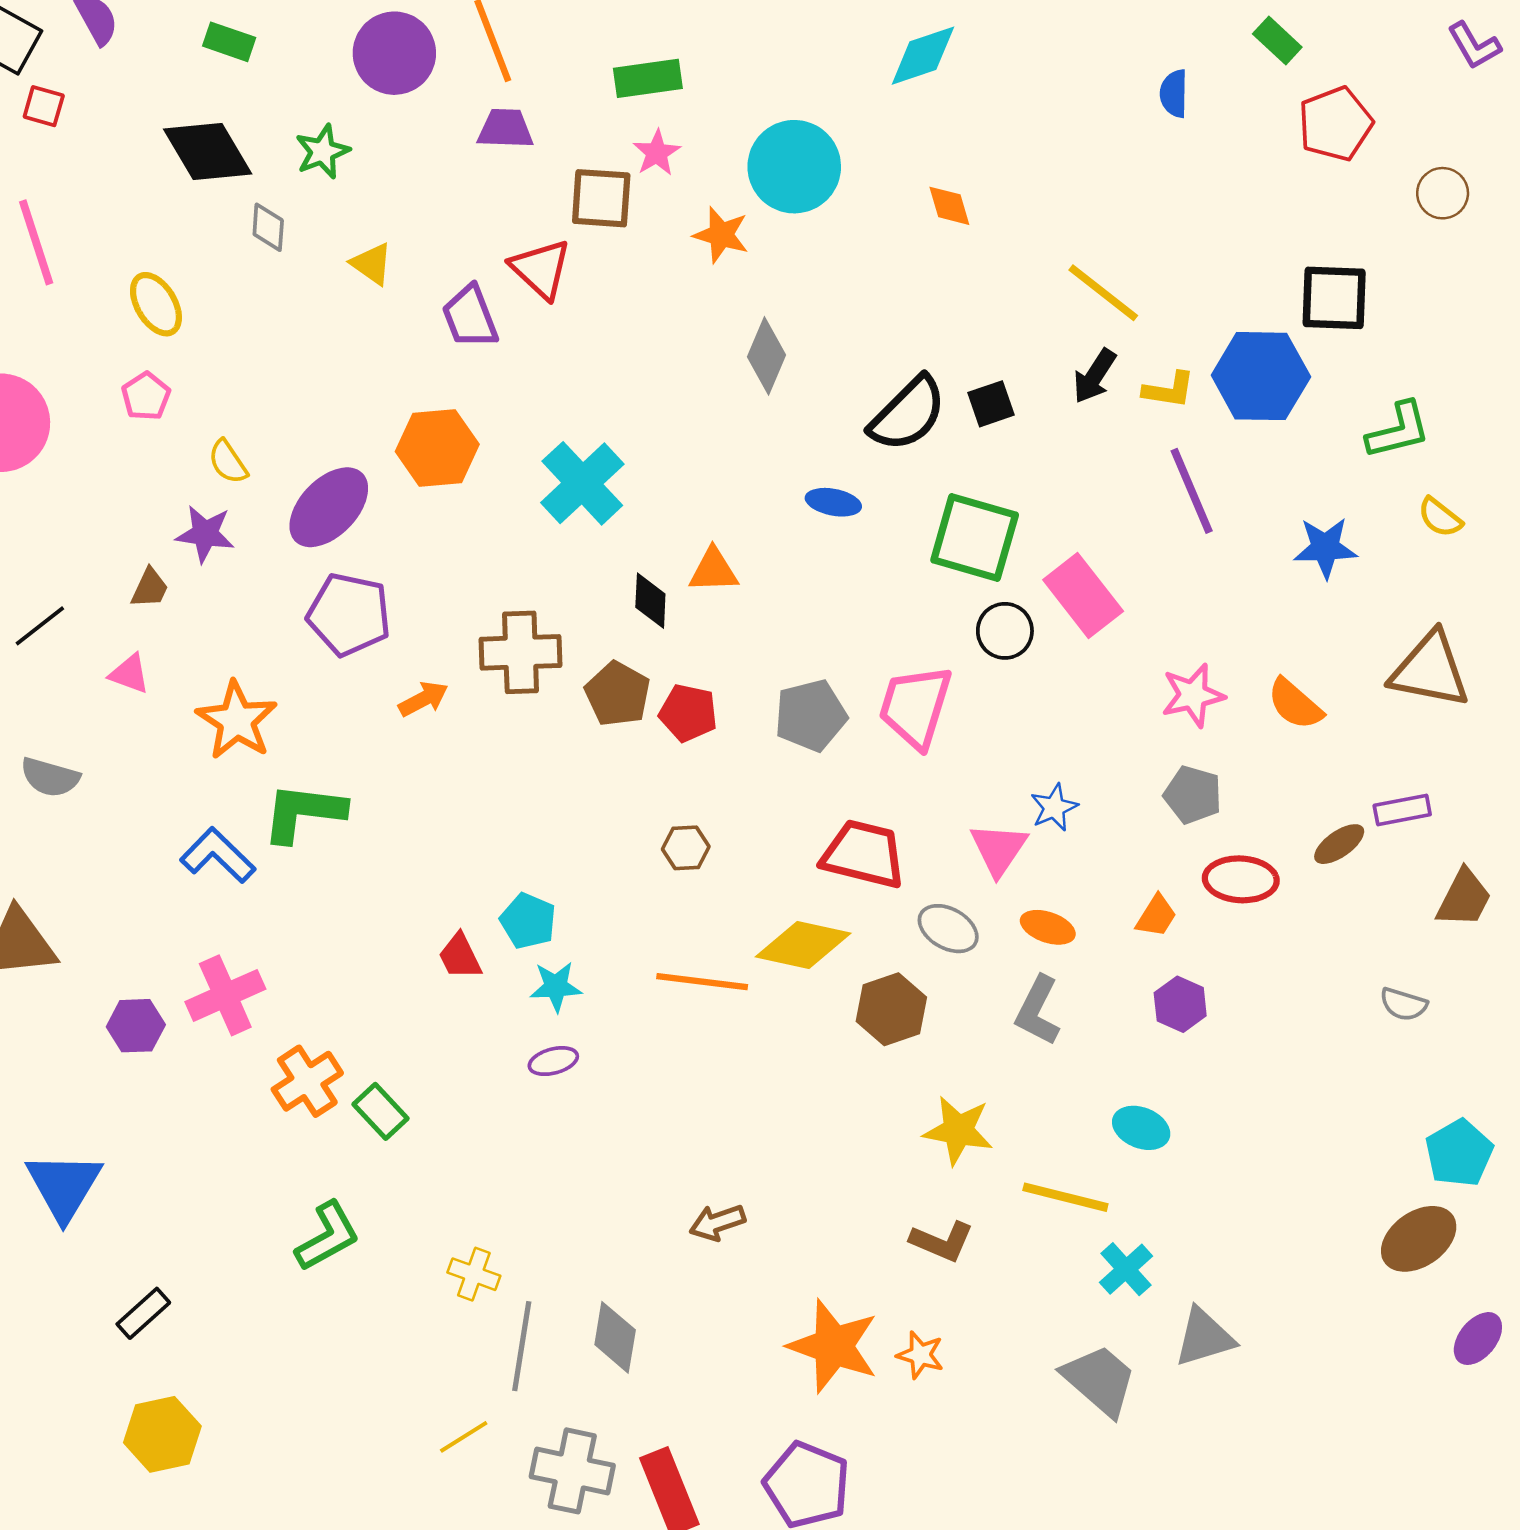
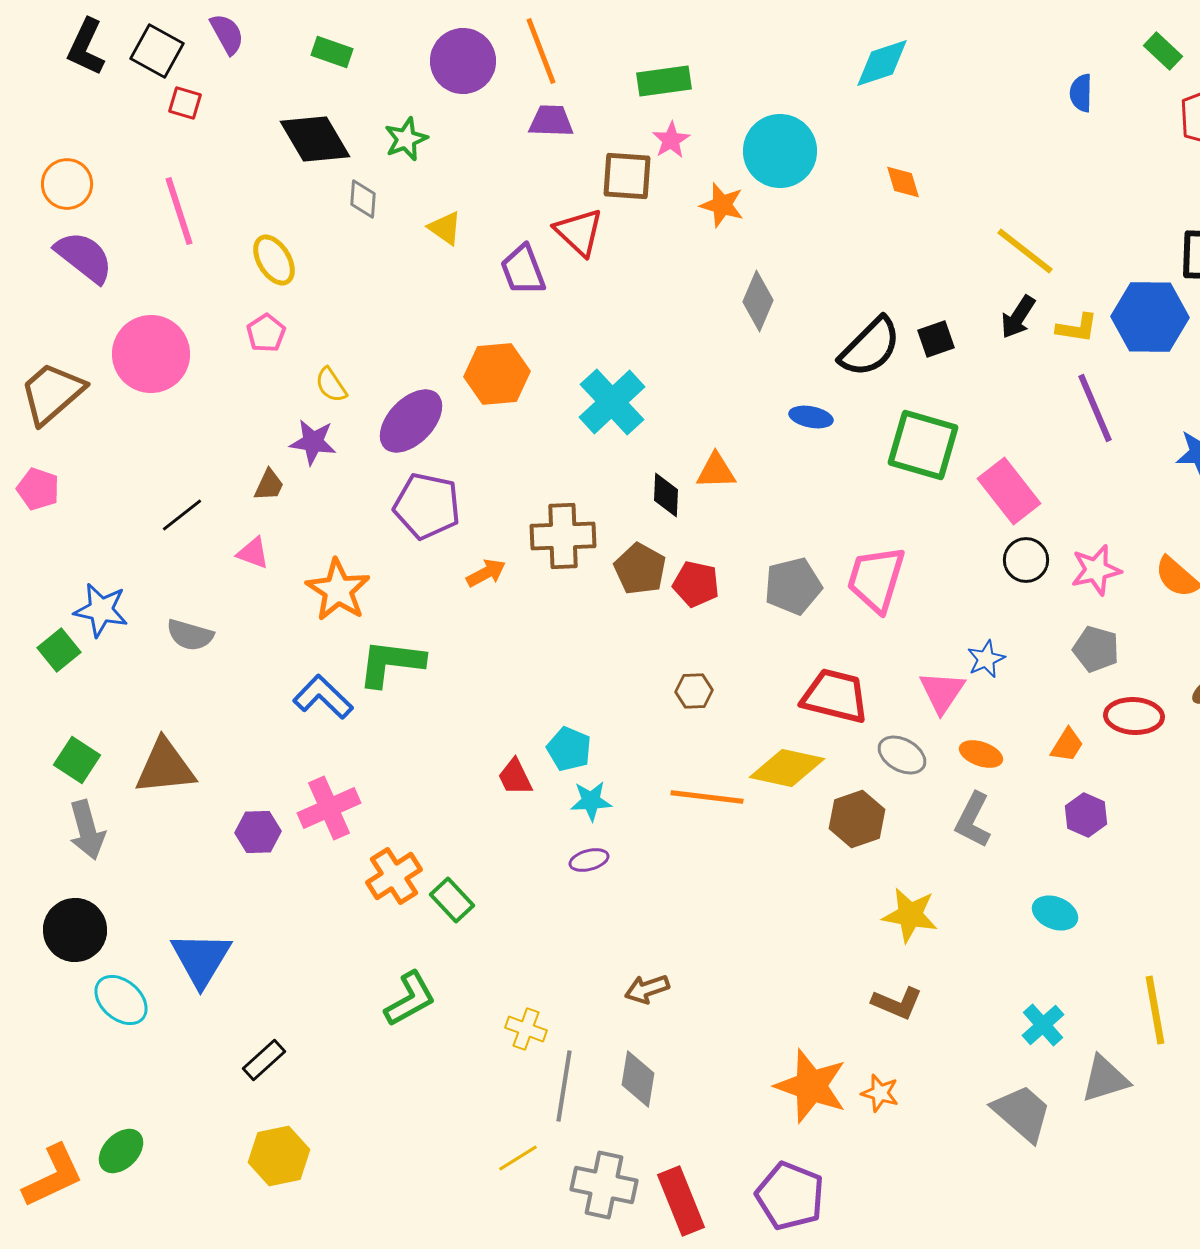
black circle: (1005, 631) -> (1026, 560), moved
yellow line: (1065, 1197) -> (1155, 1010), moved, turned 66
brown arrow: (717, 1222) -> (647, 989), moved

